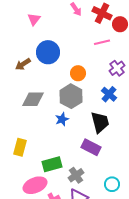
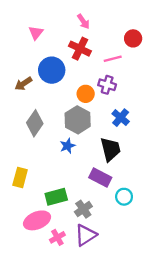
red cross: (102, 13) -> (80, 49), moved
purple cross: (117, 68) -> (107, 85), moved, turned -35
gray diamond: (33, 99) -> (35, 123), turned -55
cyan circle: (112, 184) -> (124, 197), moved

